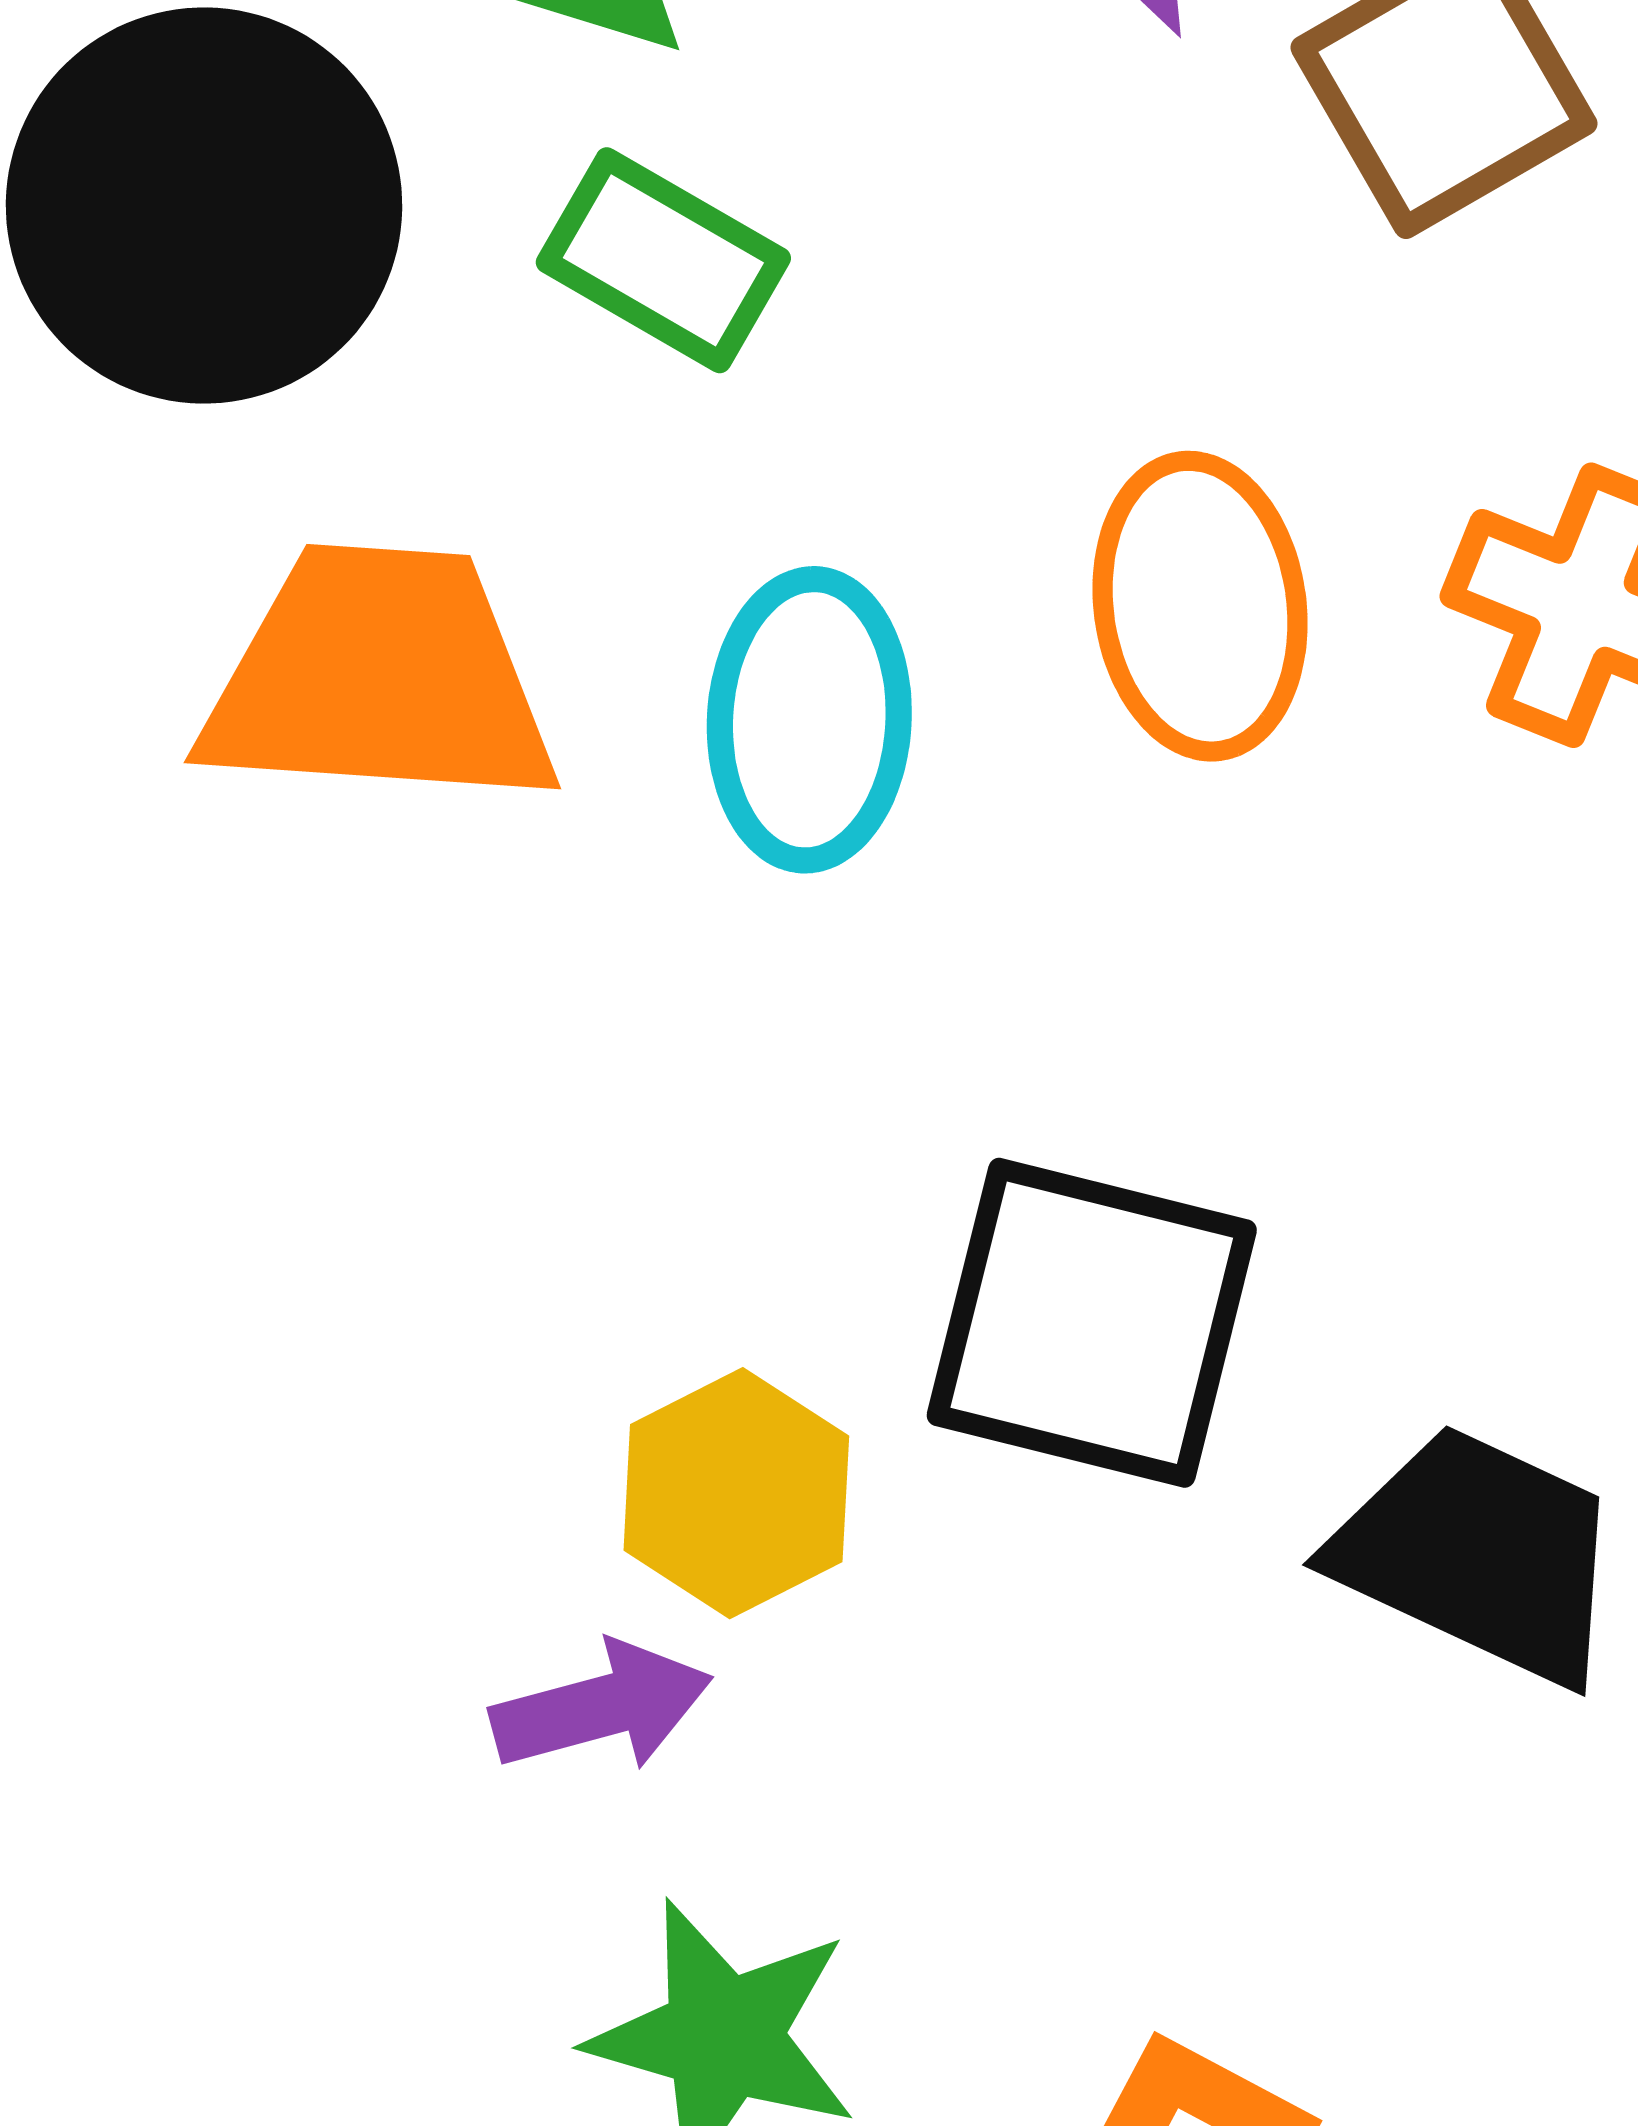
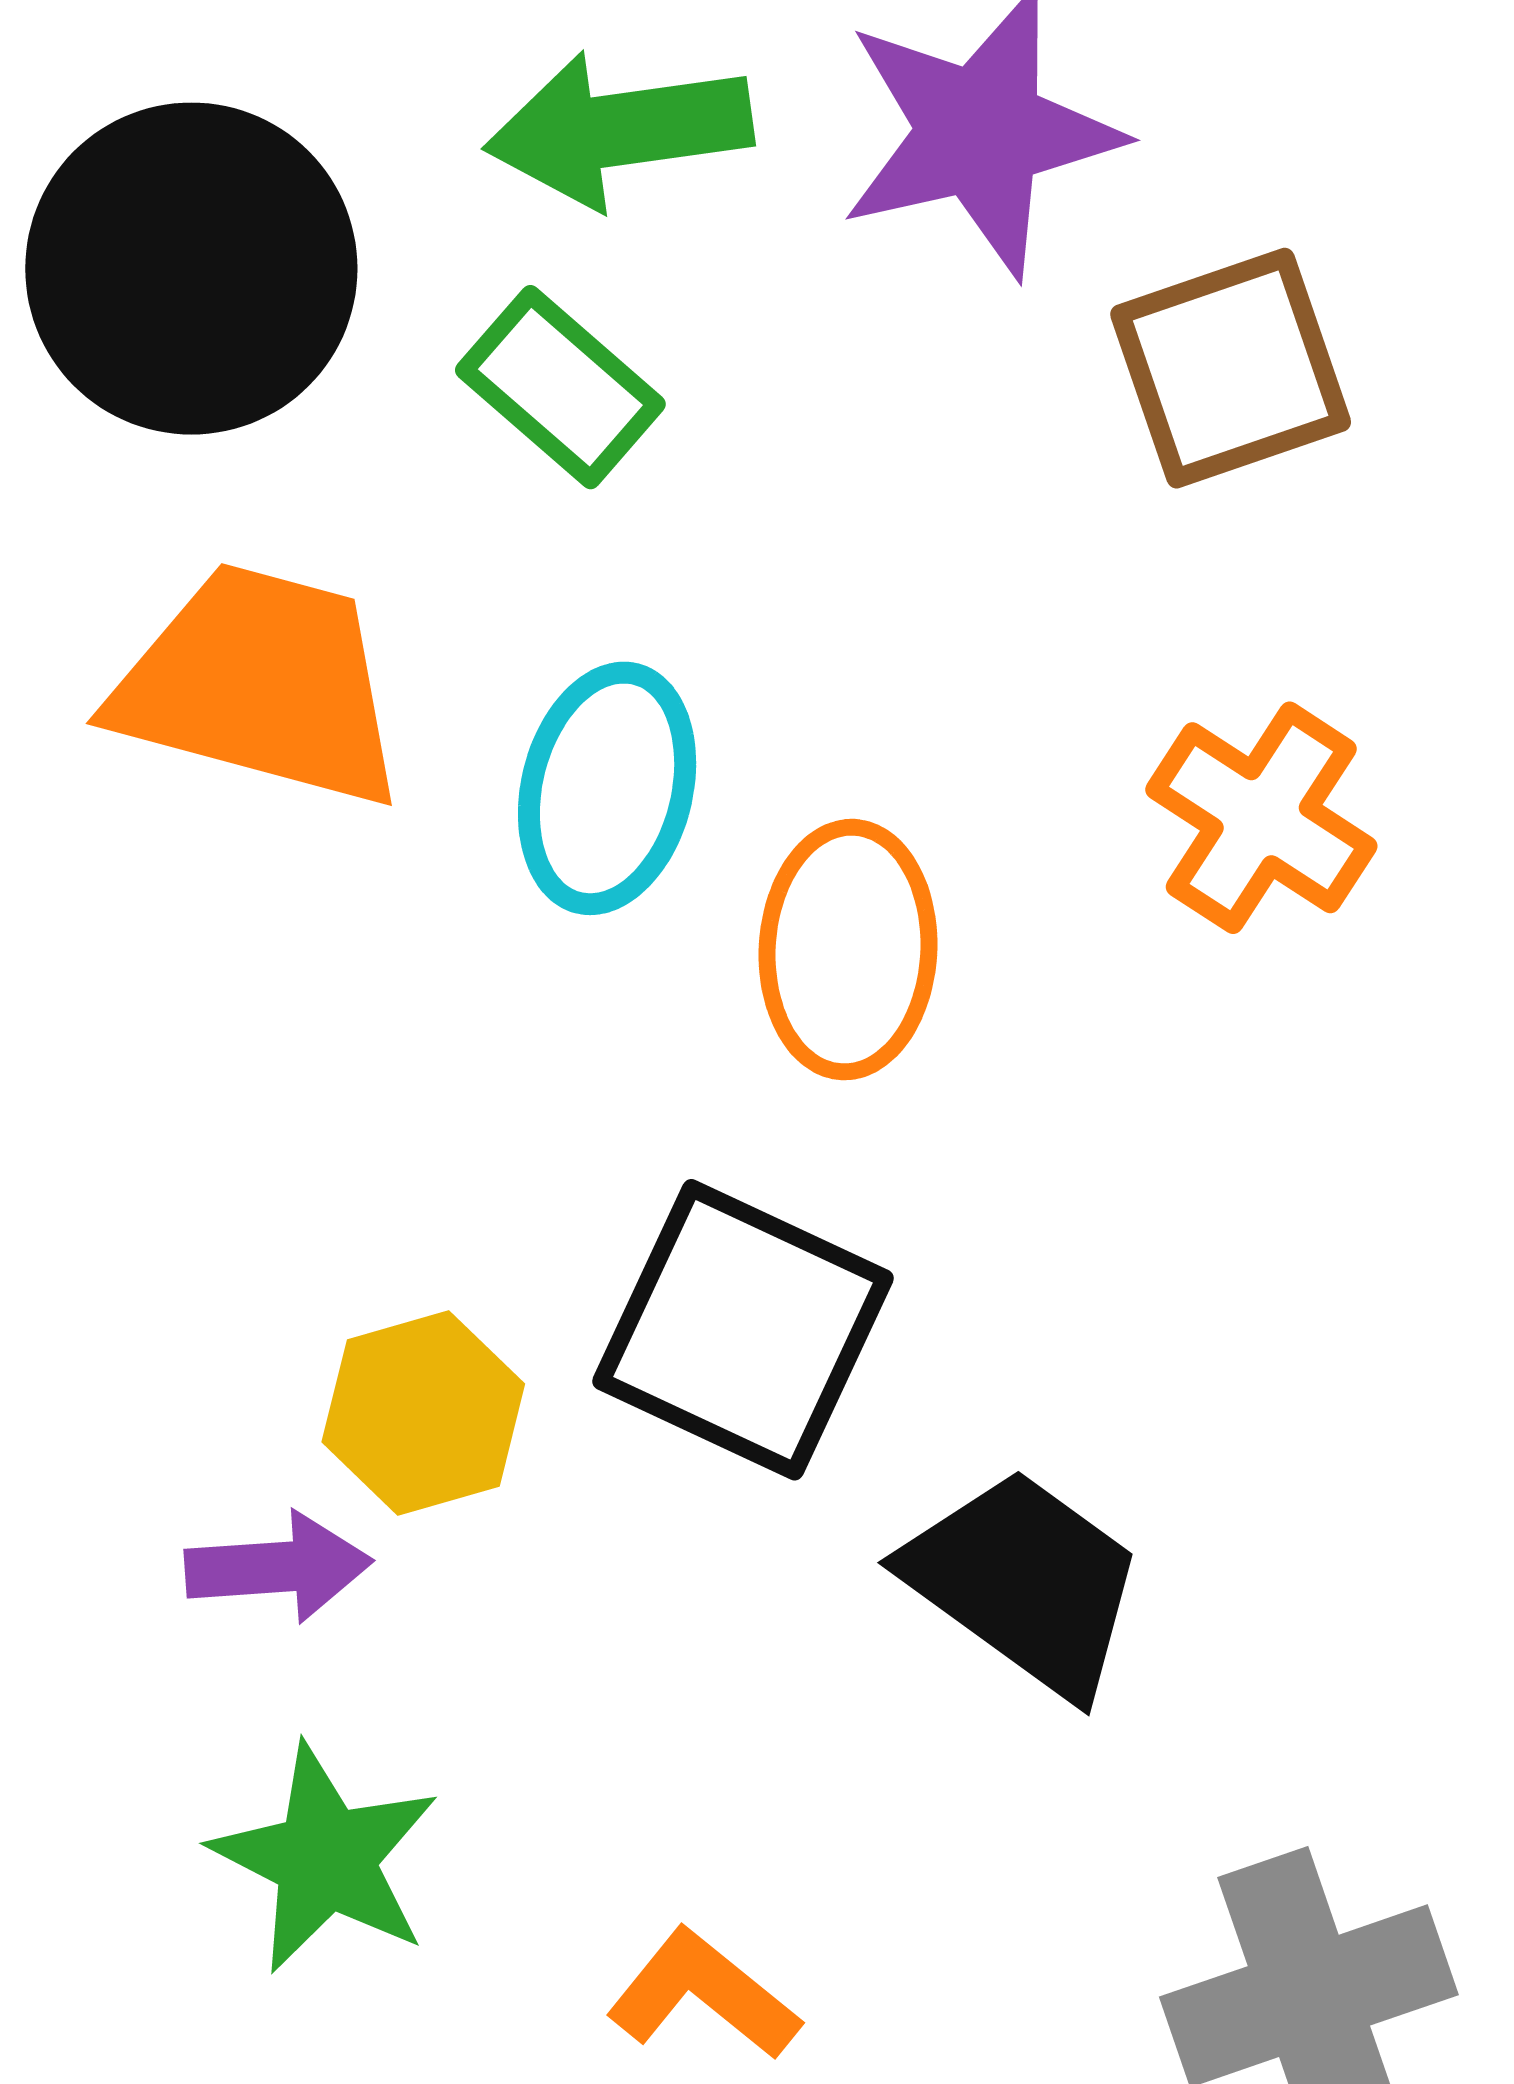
orange ellipse: (1200, 606) -> (848, 950), moved

